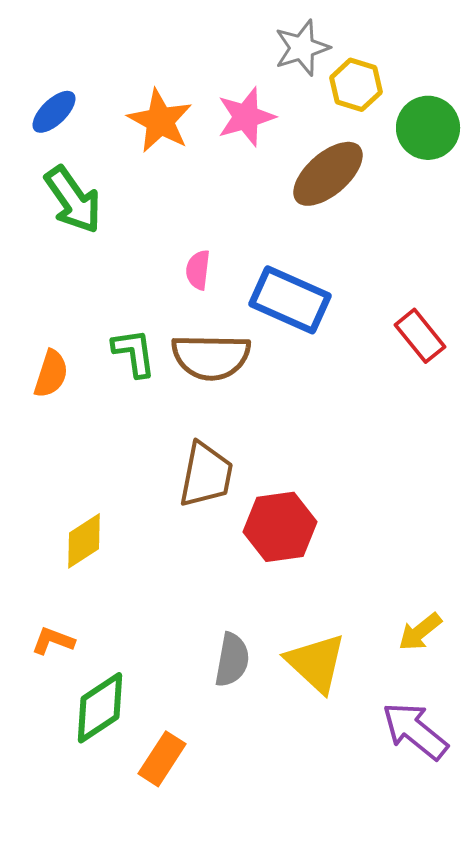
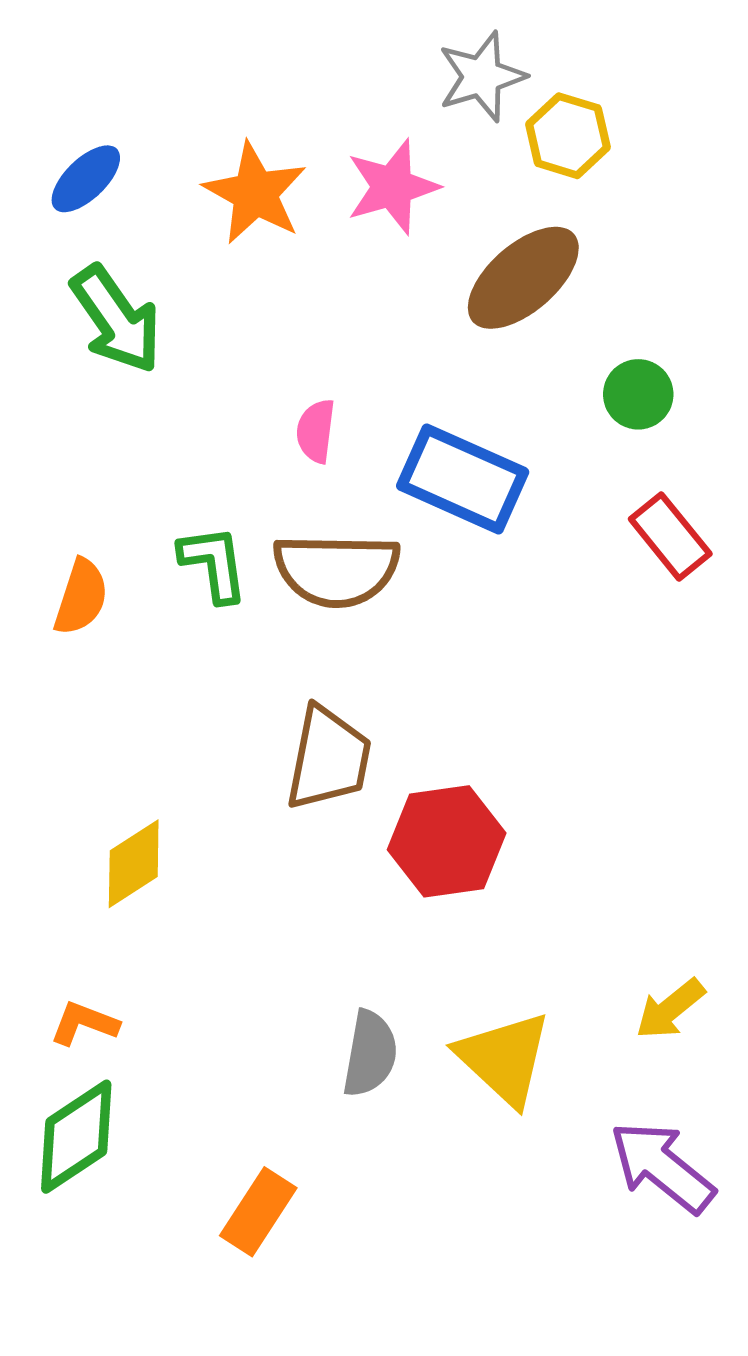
green circle: (428, 128) -> (638, 394), moved, size x0.7
green diamond: (100, 708) -> (76, 1137), moved

